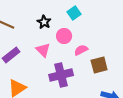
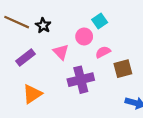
cyan square: (74, 13) -> (100, 21), moved
black star: (44, 22) -> (43, 25), moved

